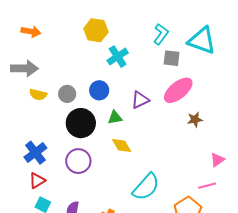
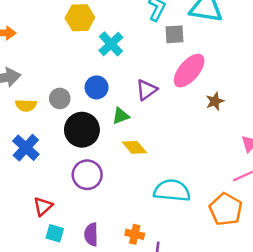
blue cross: (35, 153) -> (26, 148), moved
cyan semicircle: (146, 187) -> (172, 191), turned -116

